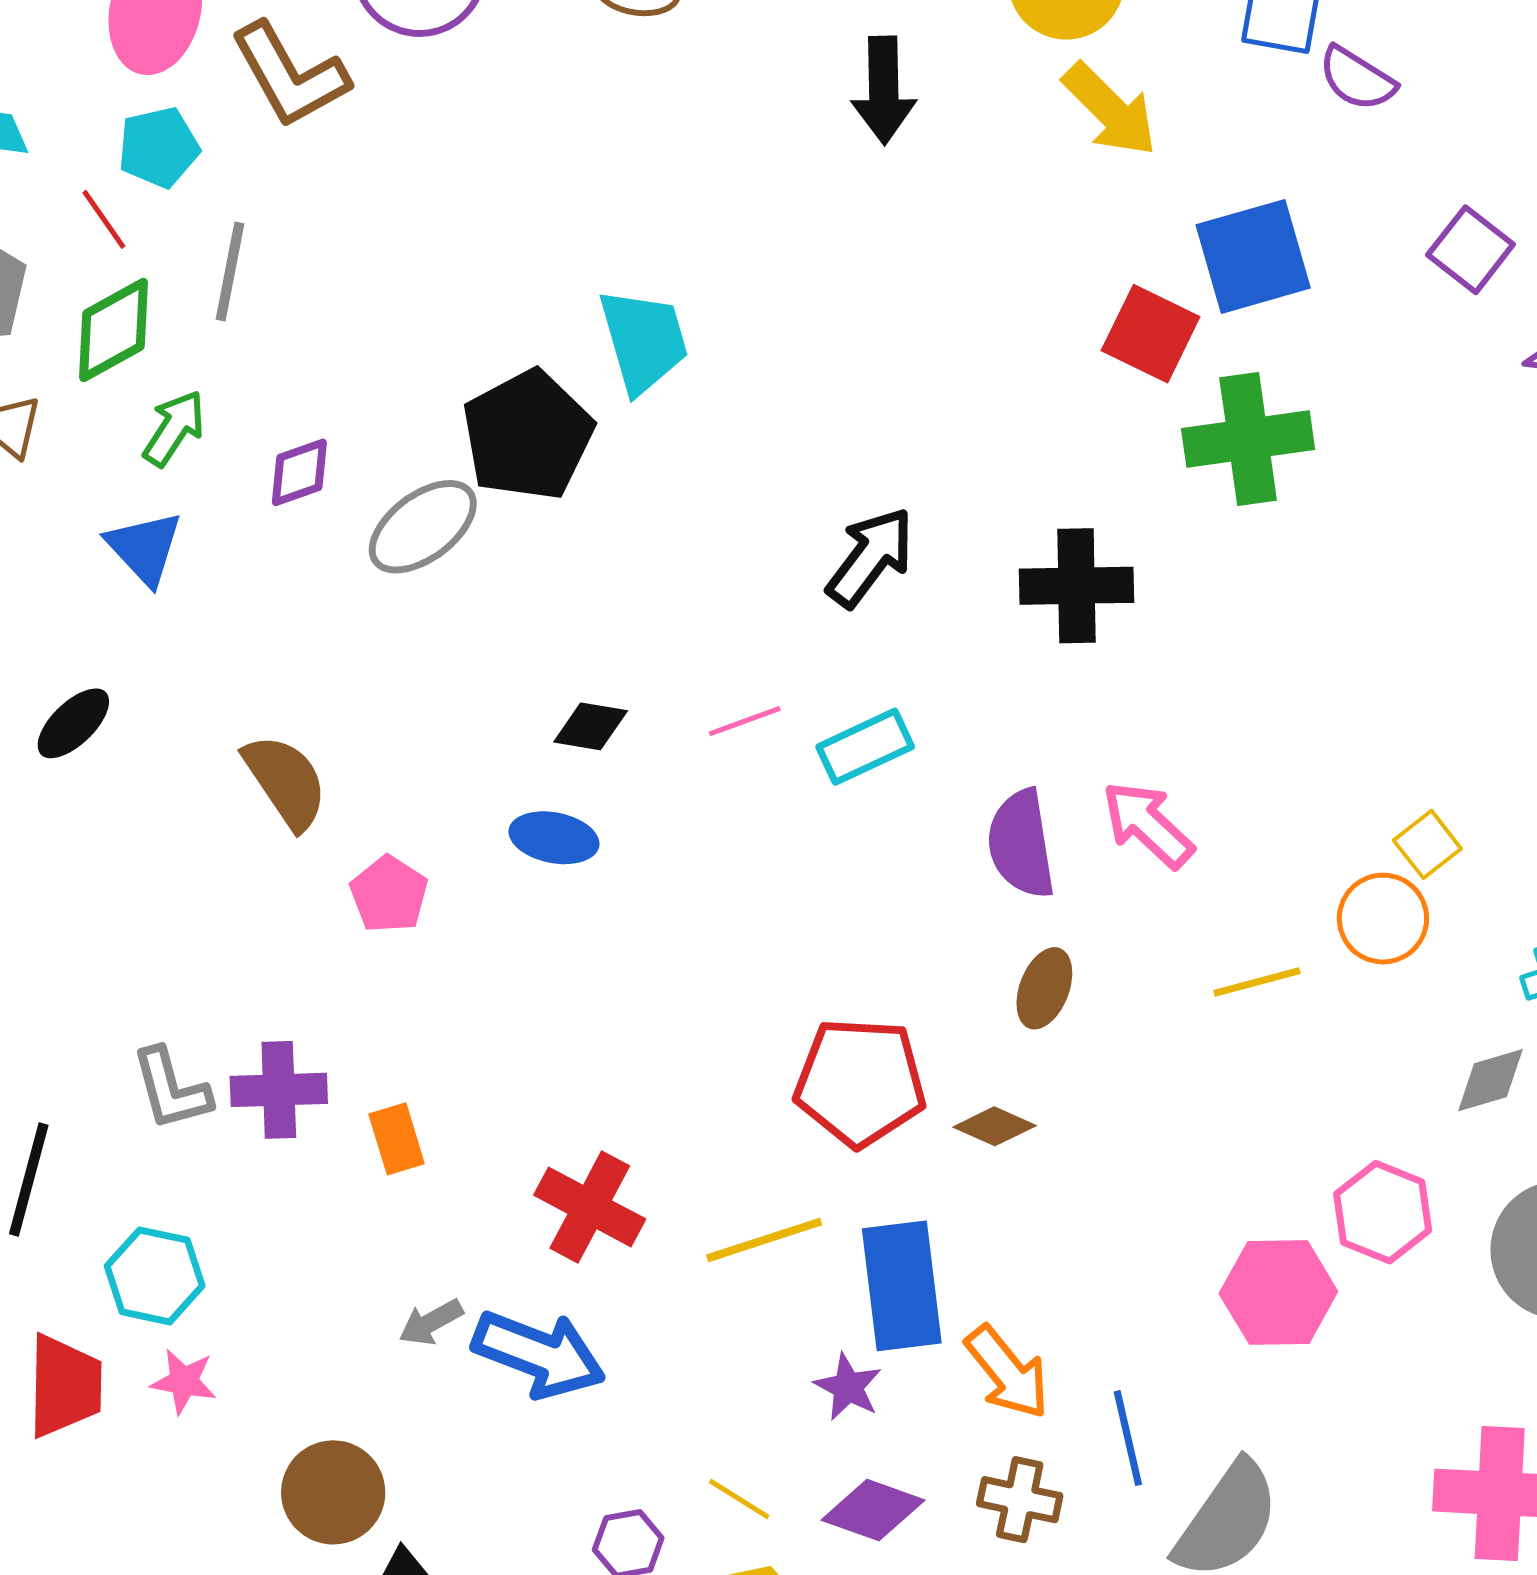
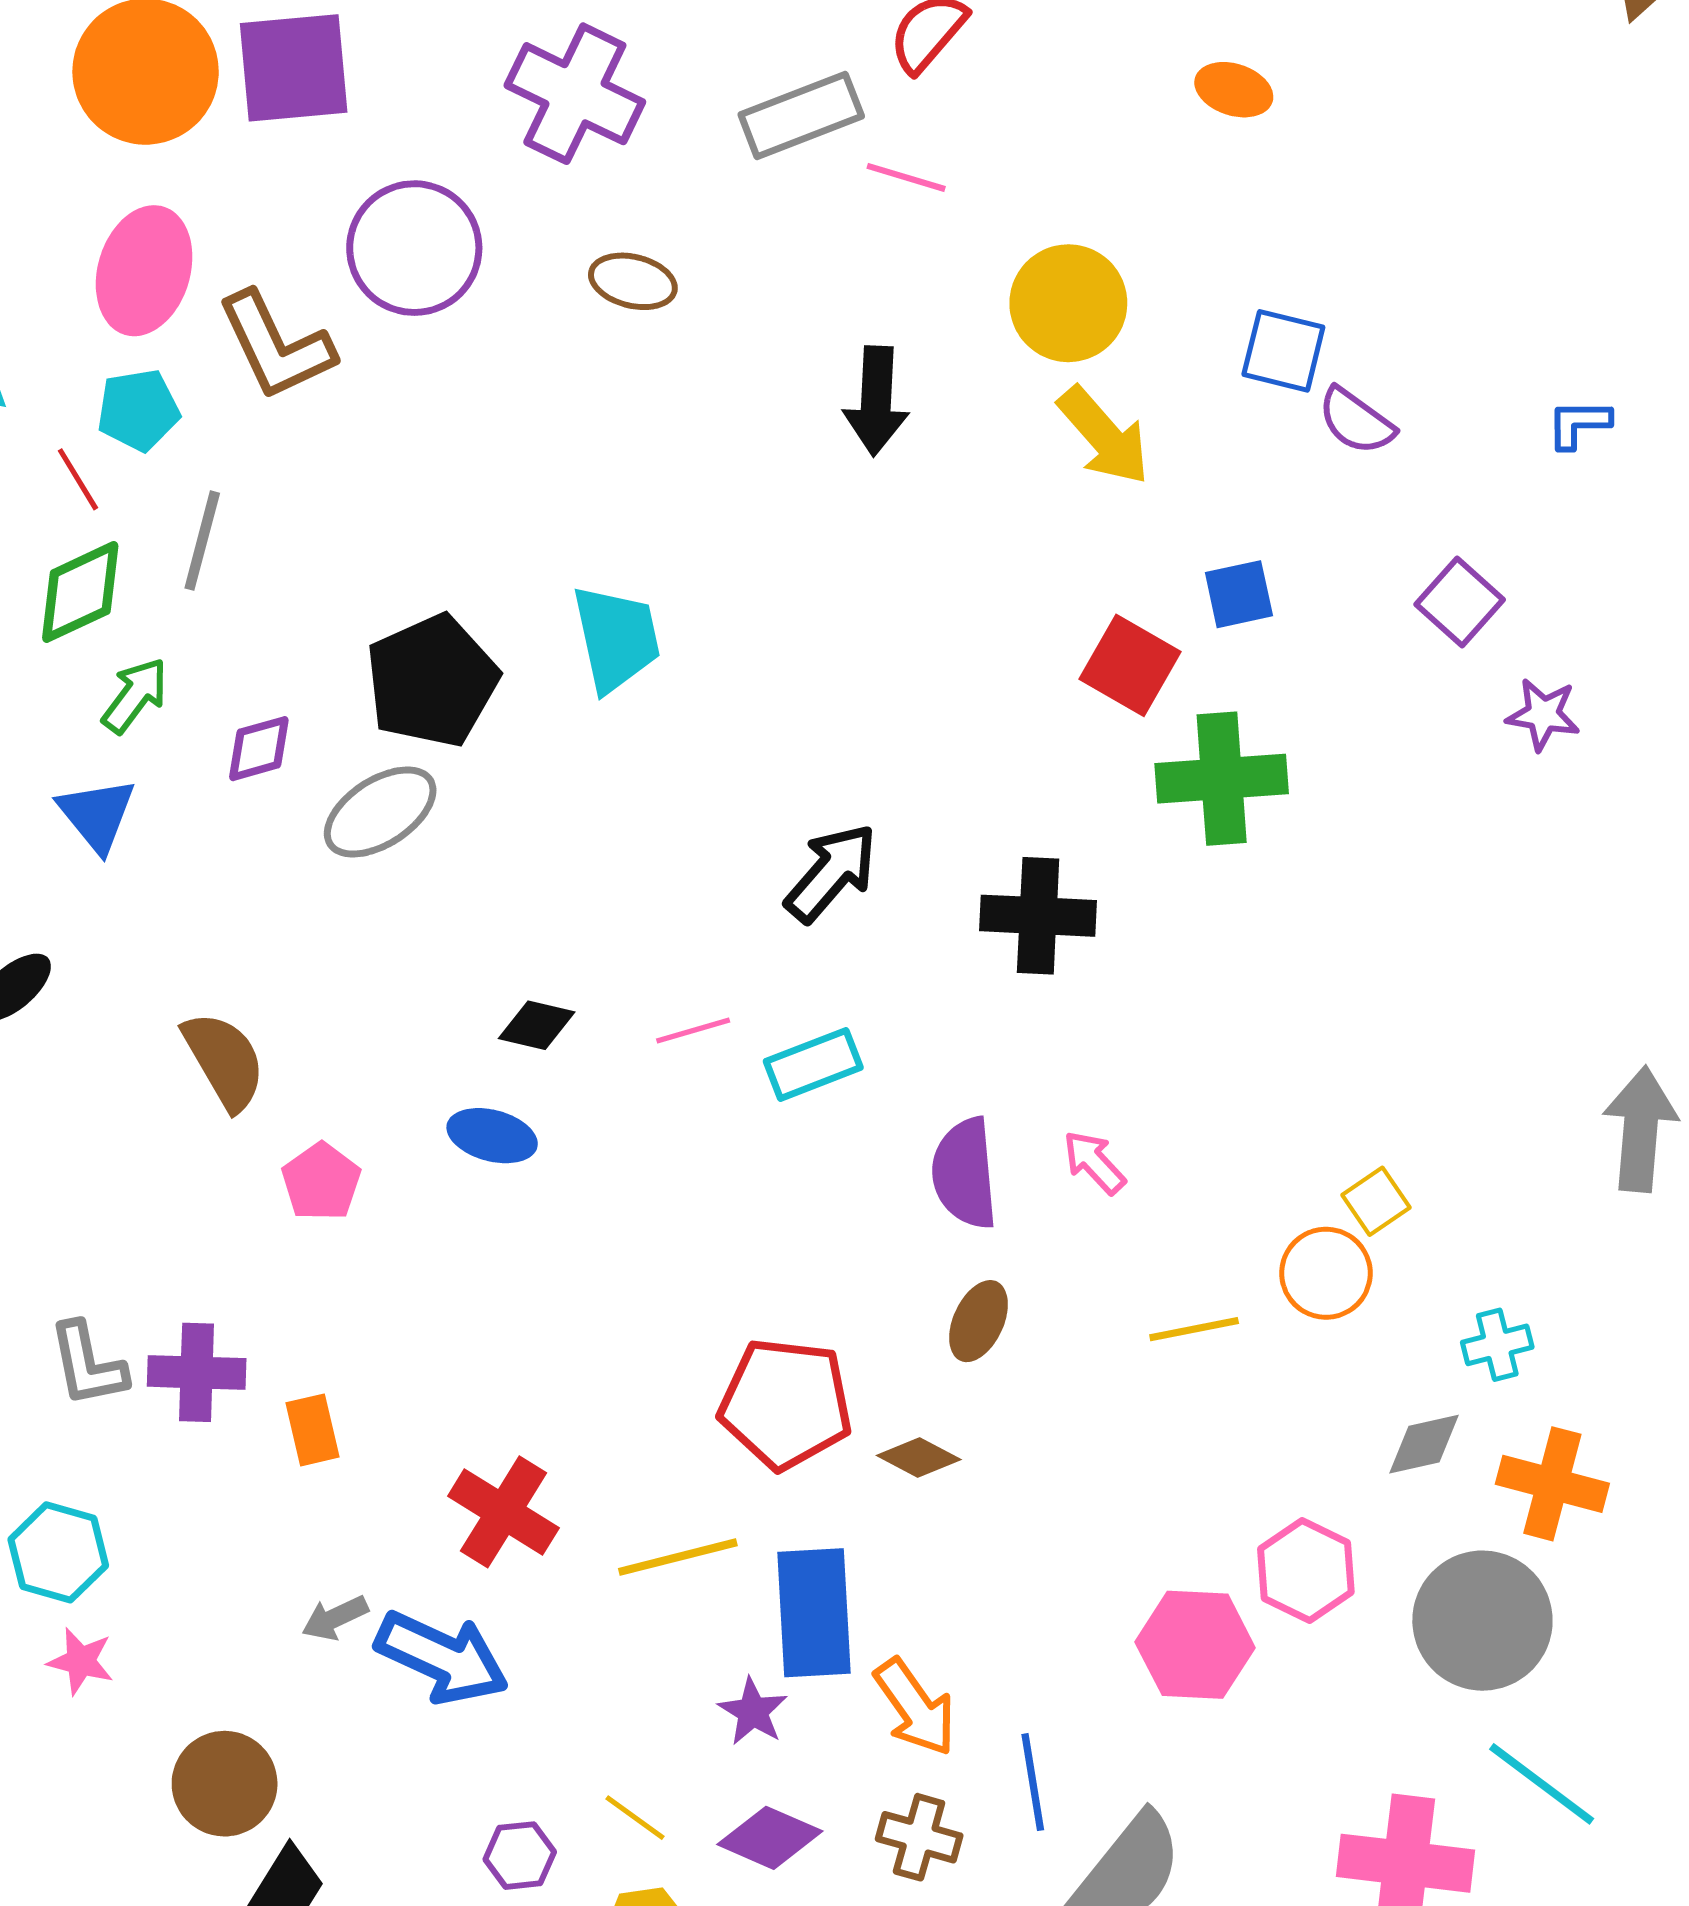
blue square: (1253, 256) -> (1239, 594), size x0.6
black pentagon: (528, 435) -> (432, 681), moved
pink arrow: (1148, 825) -> (1094, 1162), size x0.7

